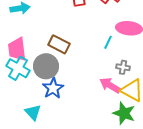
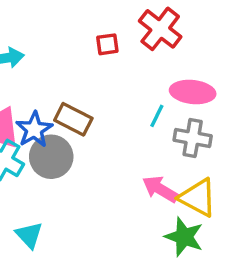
gray cross: (123, 67) -> (193, 138), moved, size x1.5
blue star: (53, 88) -> (34, 129), moved

